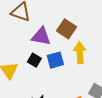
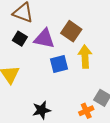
black square: (34, 60) -> (20, 39), moved

